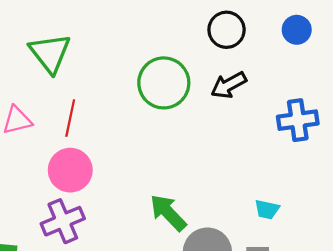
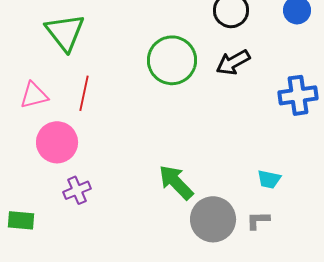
pink circle: (70, 170) -> (57, 142), moved
purple cross: (63, 221) -> (77, 190), size x0.7

